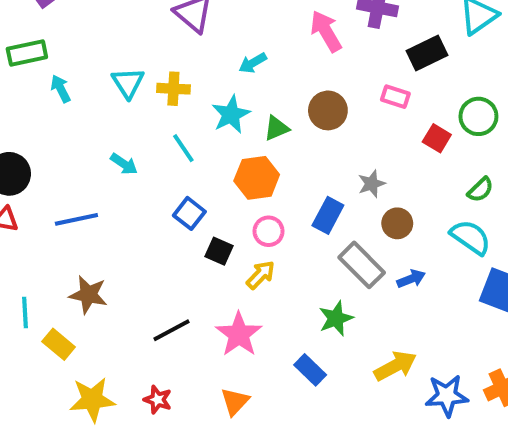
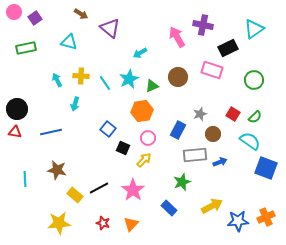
cyan triangle: (128, 83) -> (69, 42), moved, turned -42
cyan arrow: (61, 89) -> (57, 80), moved
yellow cross: (173, 89) -> (81, 76), moved
pink rectangle: (395, 97) -> (212, 70), size x1.5
red square: (437, 138) -> (233, 114), moved
cyan line: (183, 148) -> (105, 83), moved
cyan arrow: (124, 164) -> (75, 104), turned 72
gray rectangle: (362, 265) -> (195, 155), turned -50
yellow rectangle: (59, 344) -> (75, 195), moved
red star: (158, 400) -> (103, 223), moved

